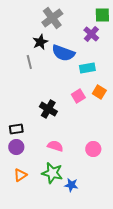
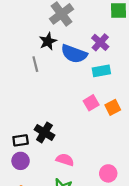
purple cross: (91, 34) -> (100, 42), moved
orange square: (99, 92) -> (113, 107), moved, turned 32
black cross: (48, 109) -> (44, 132), moved
pink circle: (93, 149) -> (108, 173), moved

